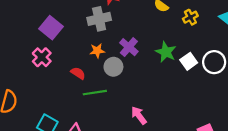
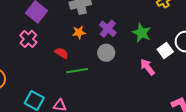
white square: (189, 61) -> (165, 51), moved
gray circle: (113, 67) -> (106, 53), moved
pink arrow: (139, 115) -> (147, 67), moved

